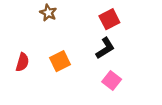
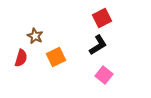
brown star: (48, 13) -> (35, 36), moved

